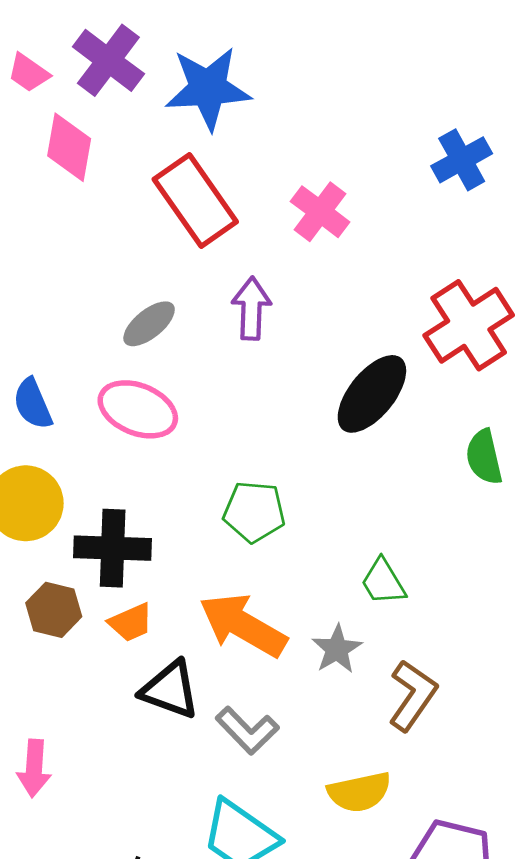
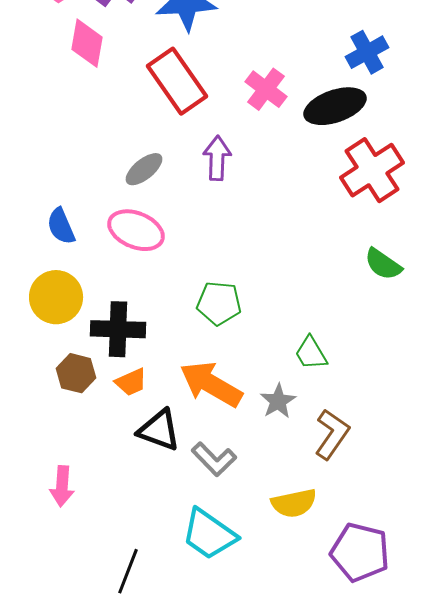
black ellipse: (372, 394) -> (335, 106), moved, turned 32
green semicircle: (484, 457) -> (383, 264), turned -42

